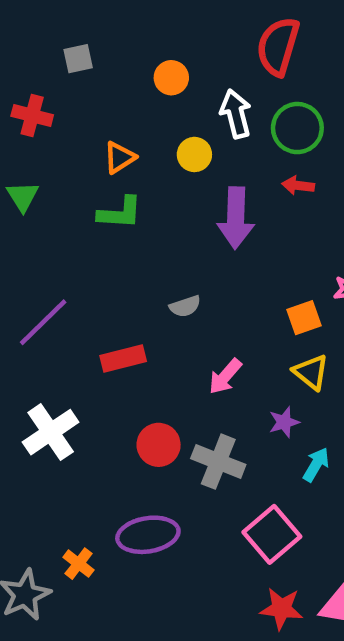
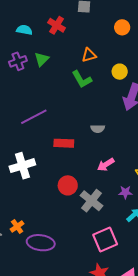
yellow circle: (194, 154) -> (120, 72), moved
green L-shape: (120, 213) -> (82, 79), turned 40
purple ellipse: (148, 535) -> (41, 243), moved

